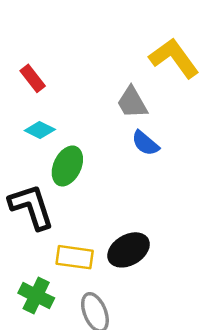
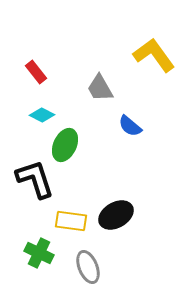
gray trapezoid: (132, 102) -> (100, 88), moved

